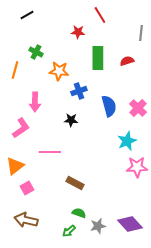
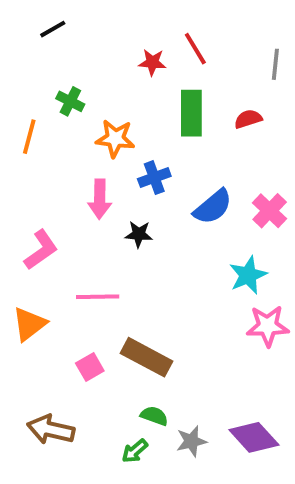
red line: (100, 15) -> (195, 49), moved
pink arrow: (35, 102) -> (100, 199), moved
blue semicircle: (109, 106) -> (213, 207), turned 65
brown rectangle: (75, 183) -> (146, 357), size x1.4
pink square: (27, 188) -> (90, 367), moved

